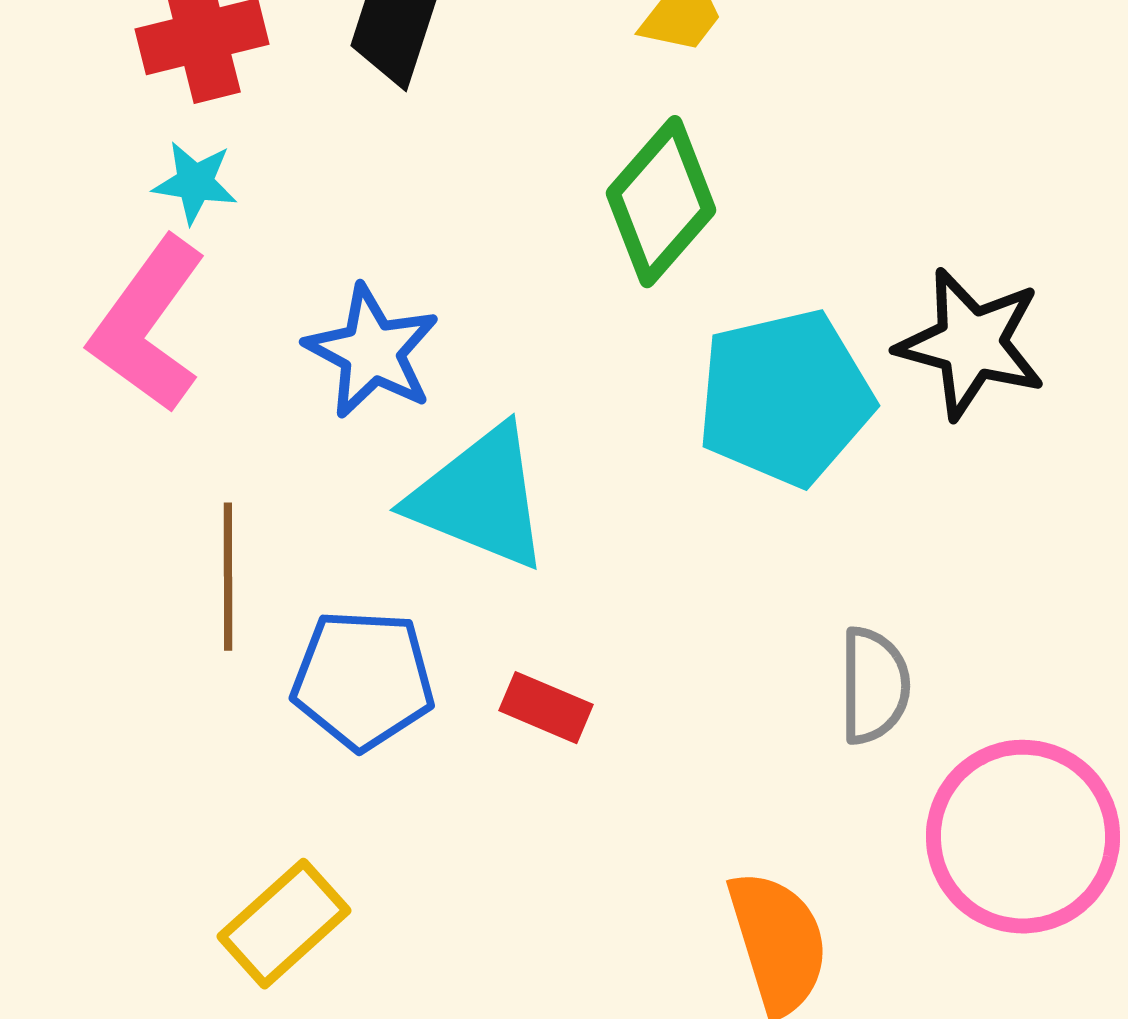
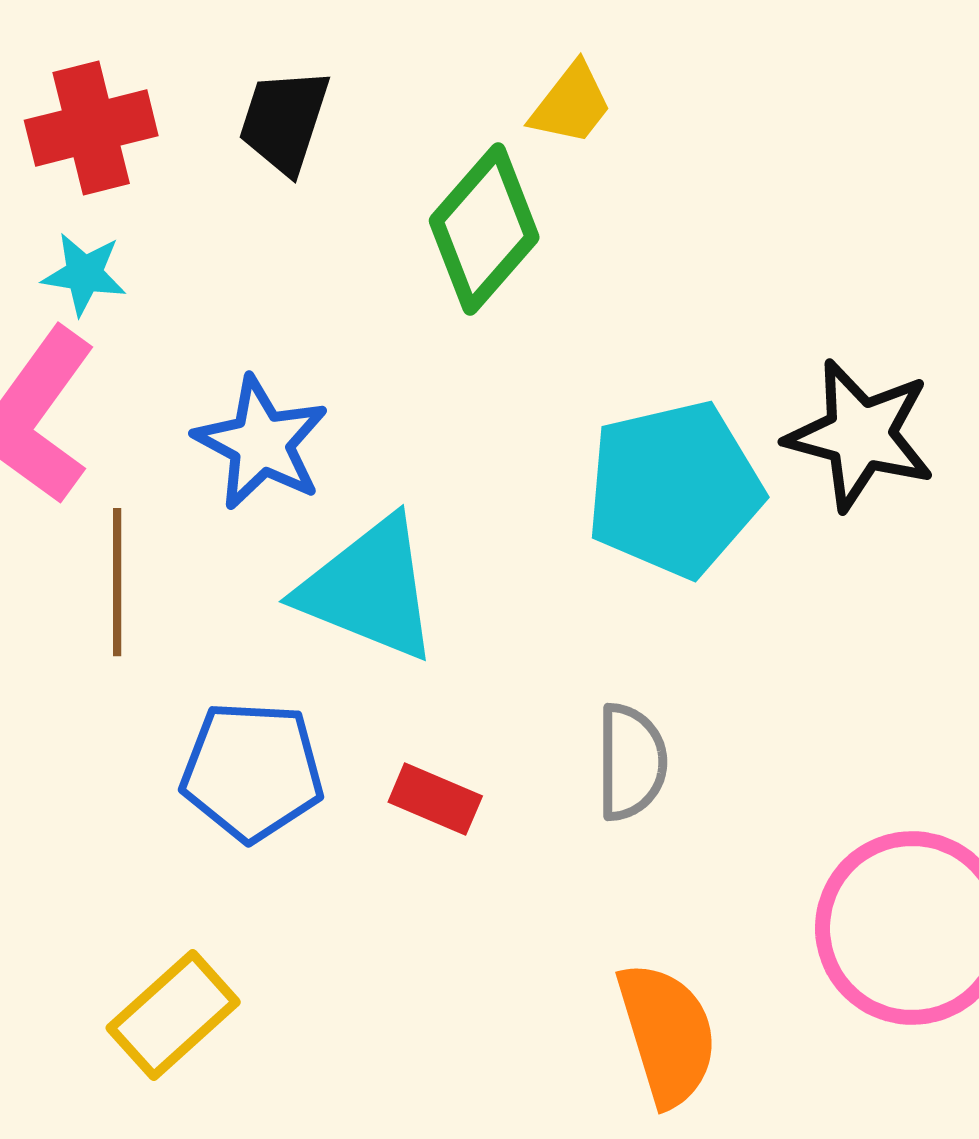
green diamond: (661, 202) -> (484, 229), moved
brown line: (228, 577) -> (117, 582), moved
gray semicircle: (874, 686) -> (631, 762), moved

